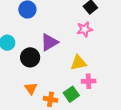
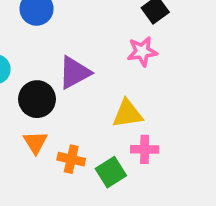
orange triangle: (31, 88) -> (35, 142), moved
orange cross: (50, 99) -> (71, 159), moved

